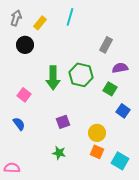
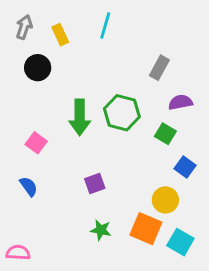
yellow rectangle: (40, 23) -> (60, 35), turned -64
yellow circle: (97, 133) -> (165, 200), moved
orange square: (97, 152) -> (146, 229), size x1.5
green star: (59, 153) -> (101, 230), moved

